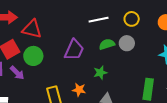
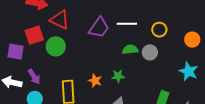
purple trapezoid: (74, 50) -> (99, 28), moved
purple arrow: (17, 73) -> (34, 77), moved
orange star: (79, 90) -> (95, 81), moved

